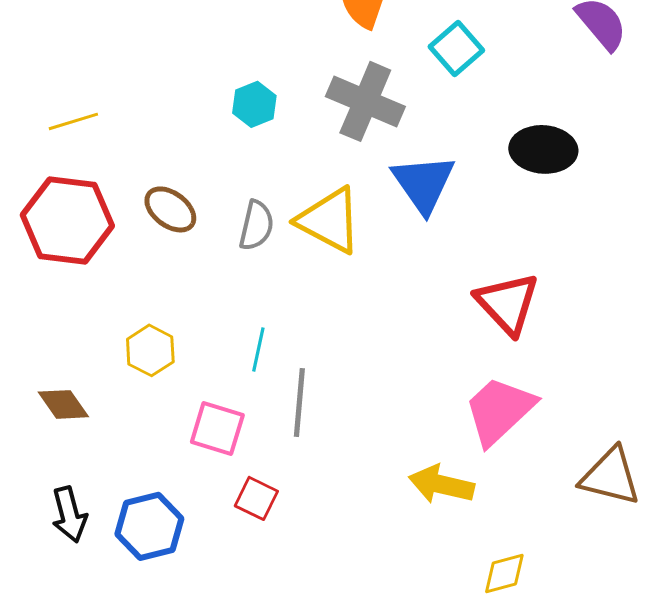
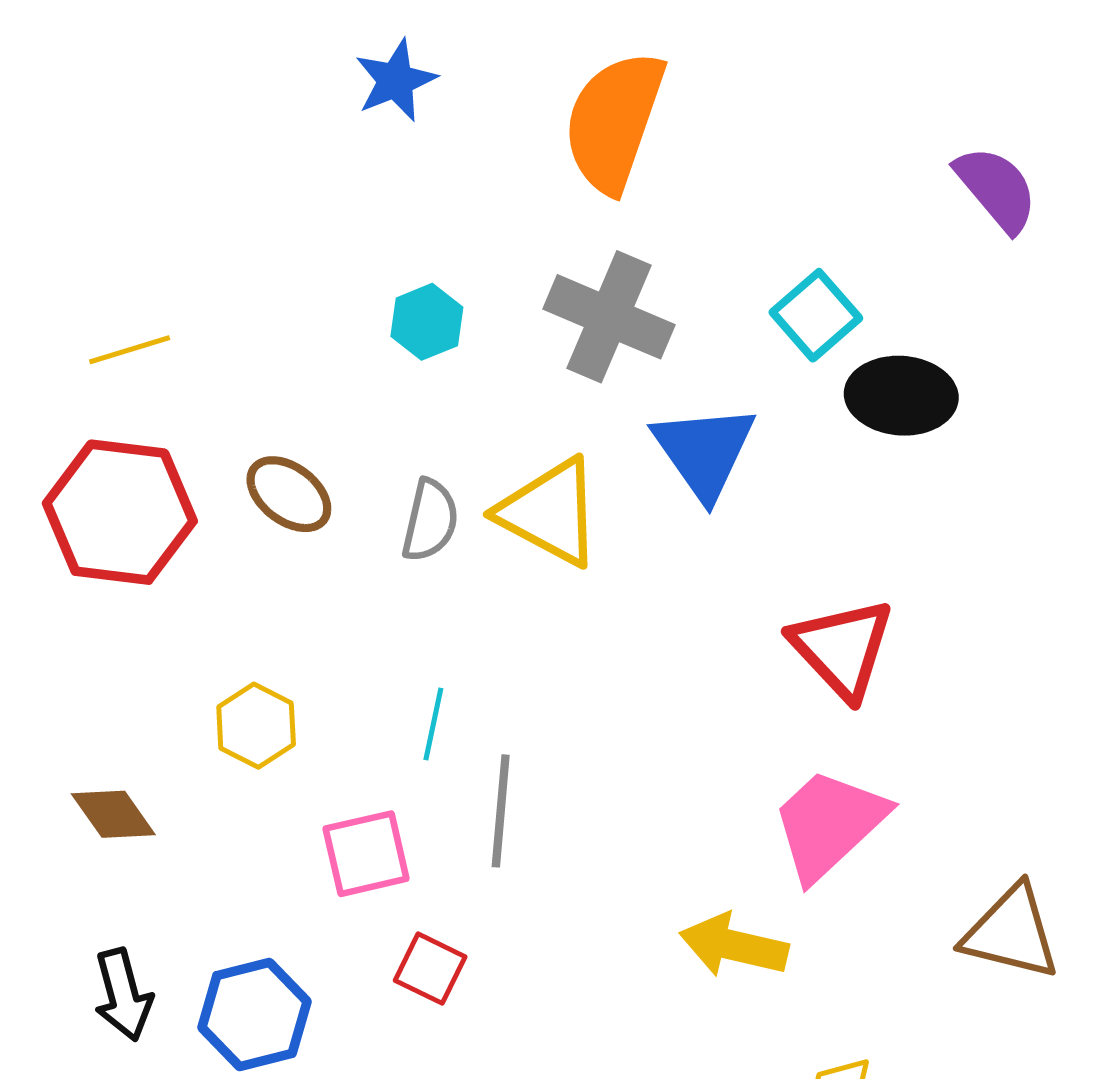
cyan square: (456, 48) -> (816, 315), moved
pink square: (217, 428) -> (366, 854), turned -30

